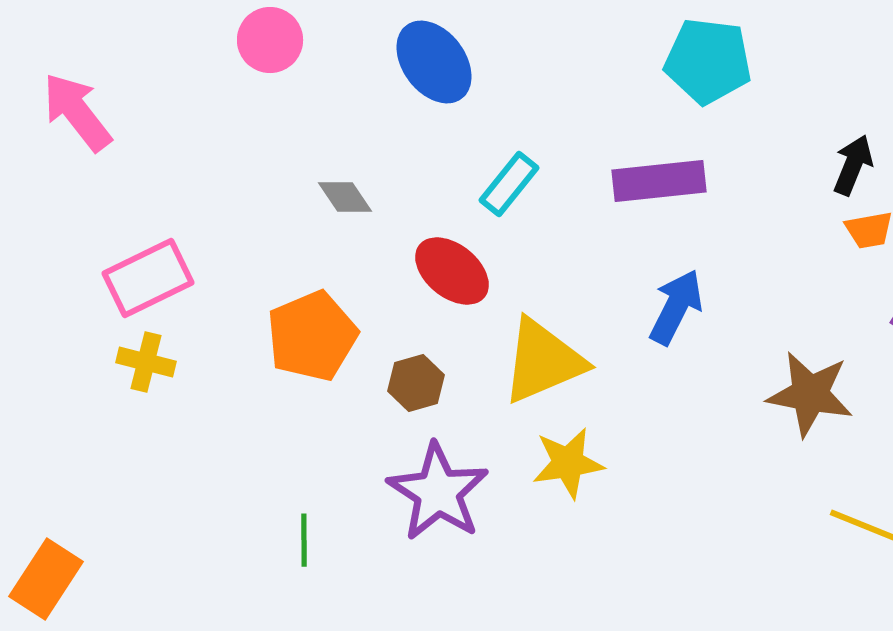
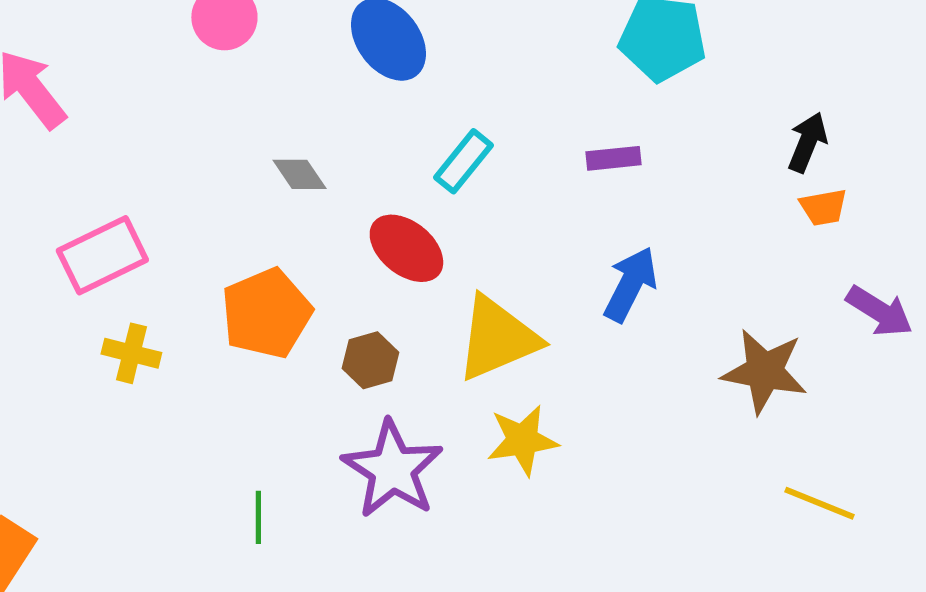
purple rectangle: (659, 181) -> (613, 158), size x0.6
yellow cross: (146, 362) -> (131, 353), moved

